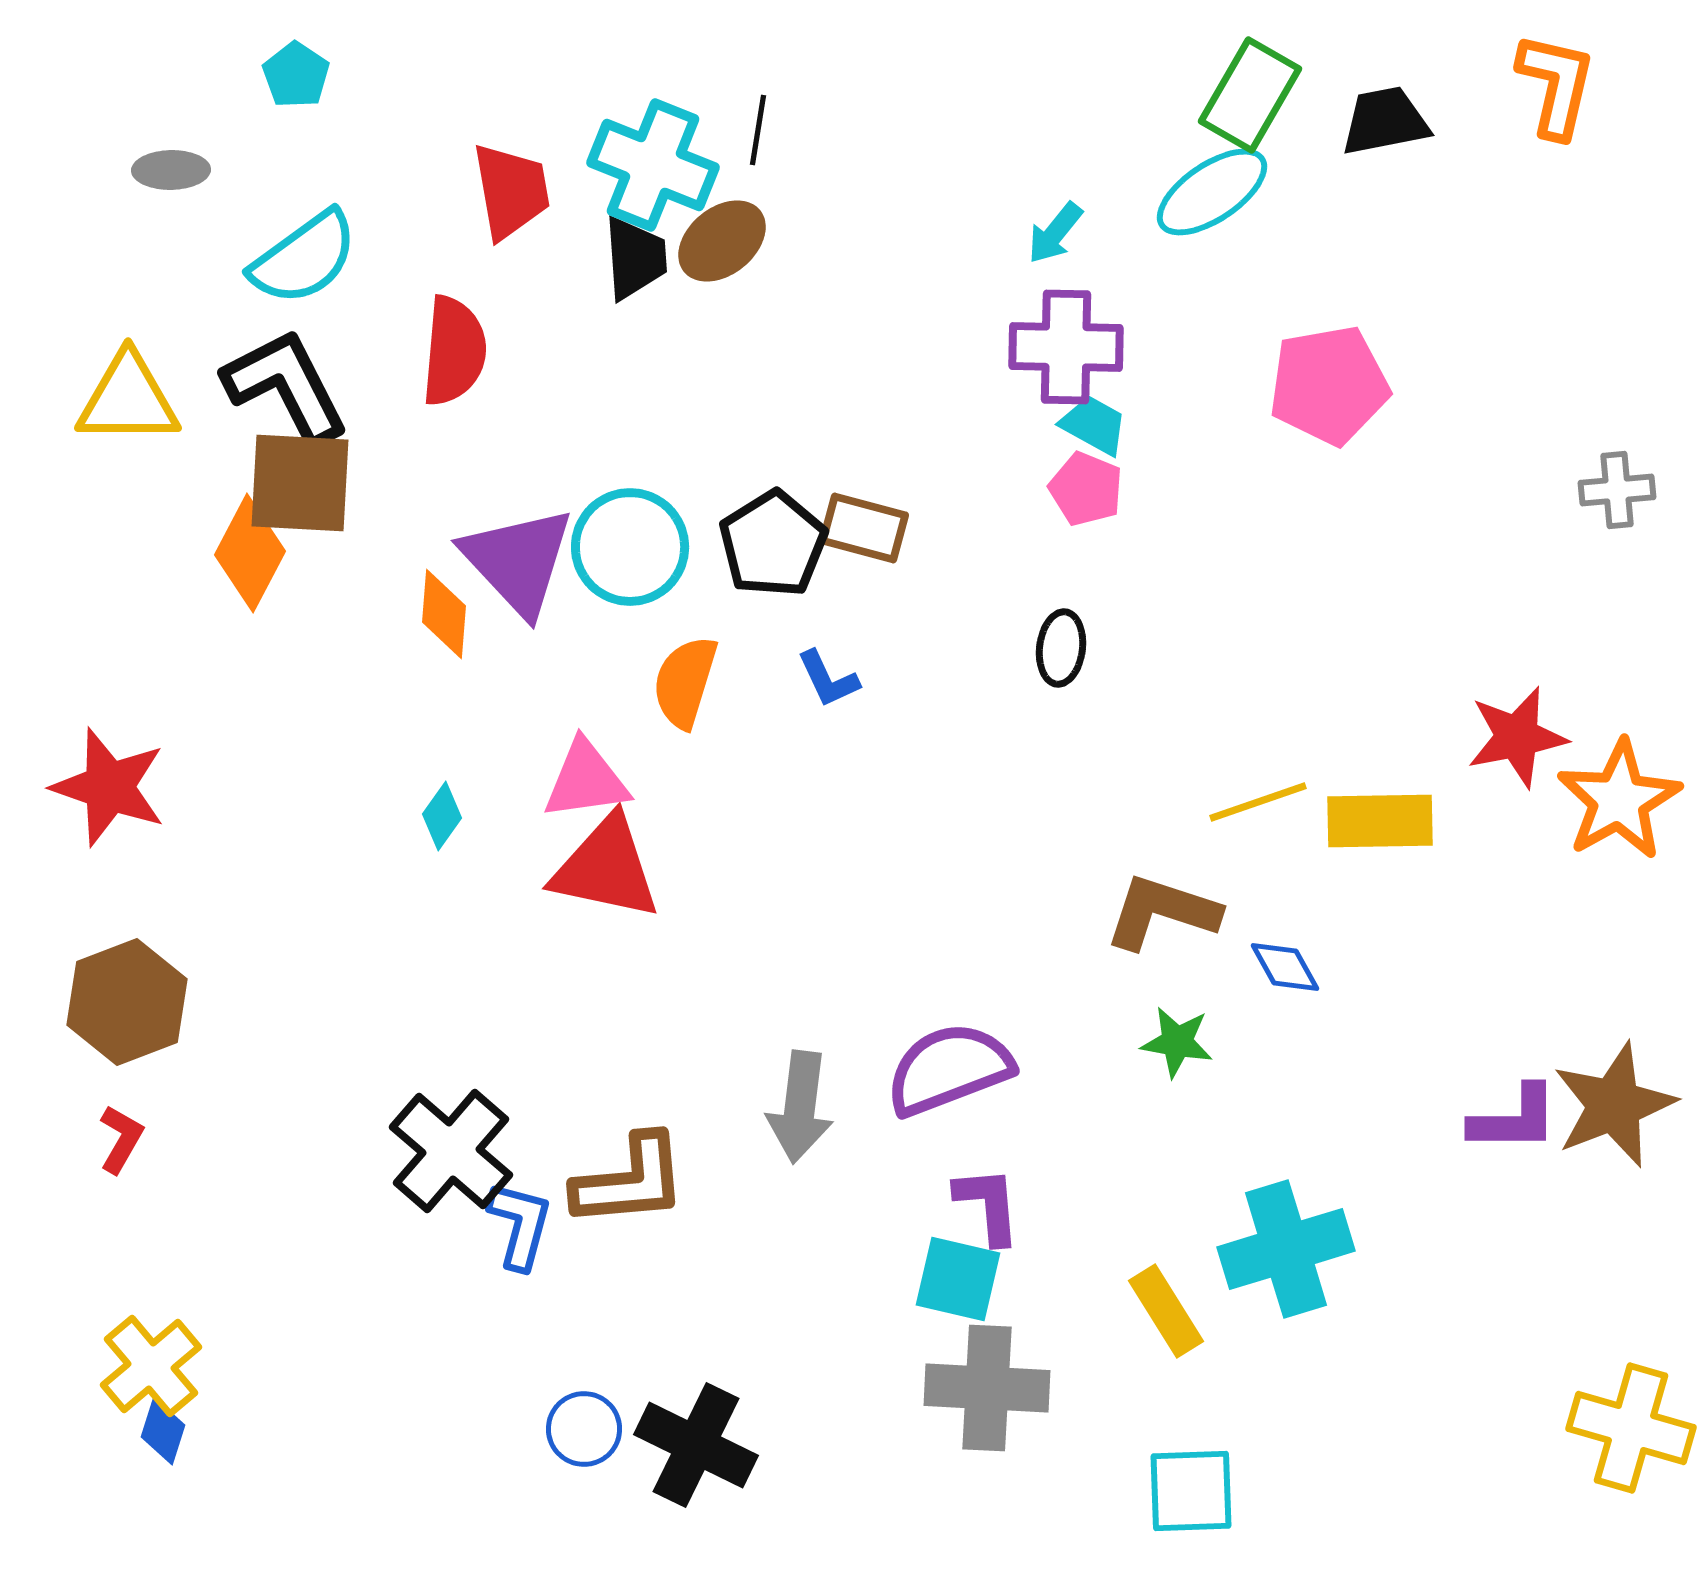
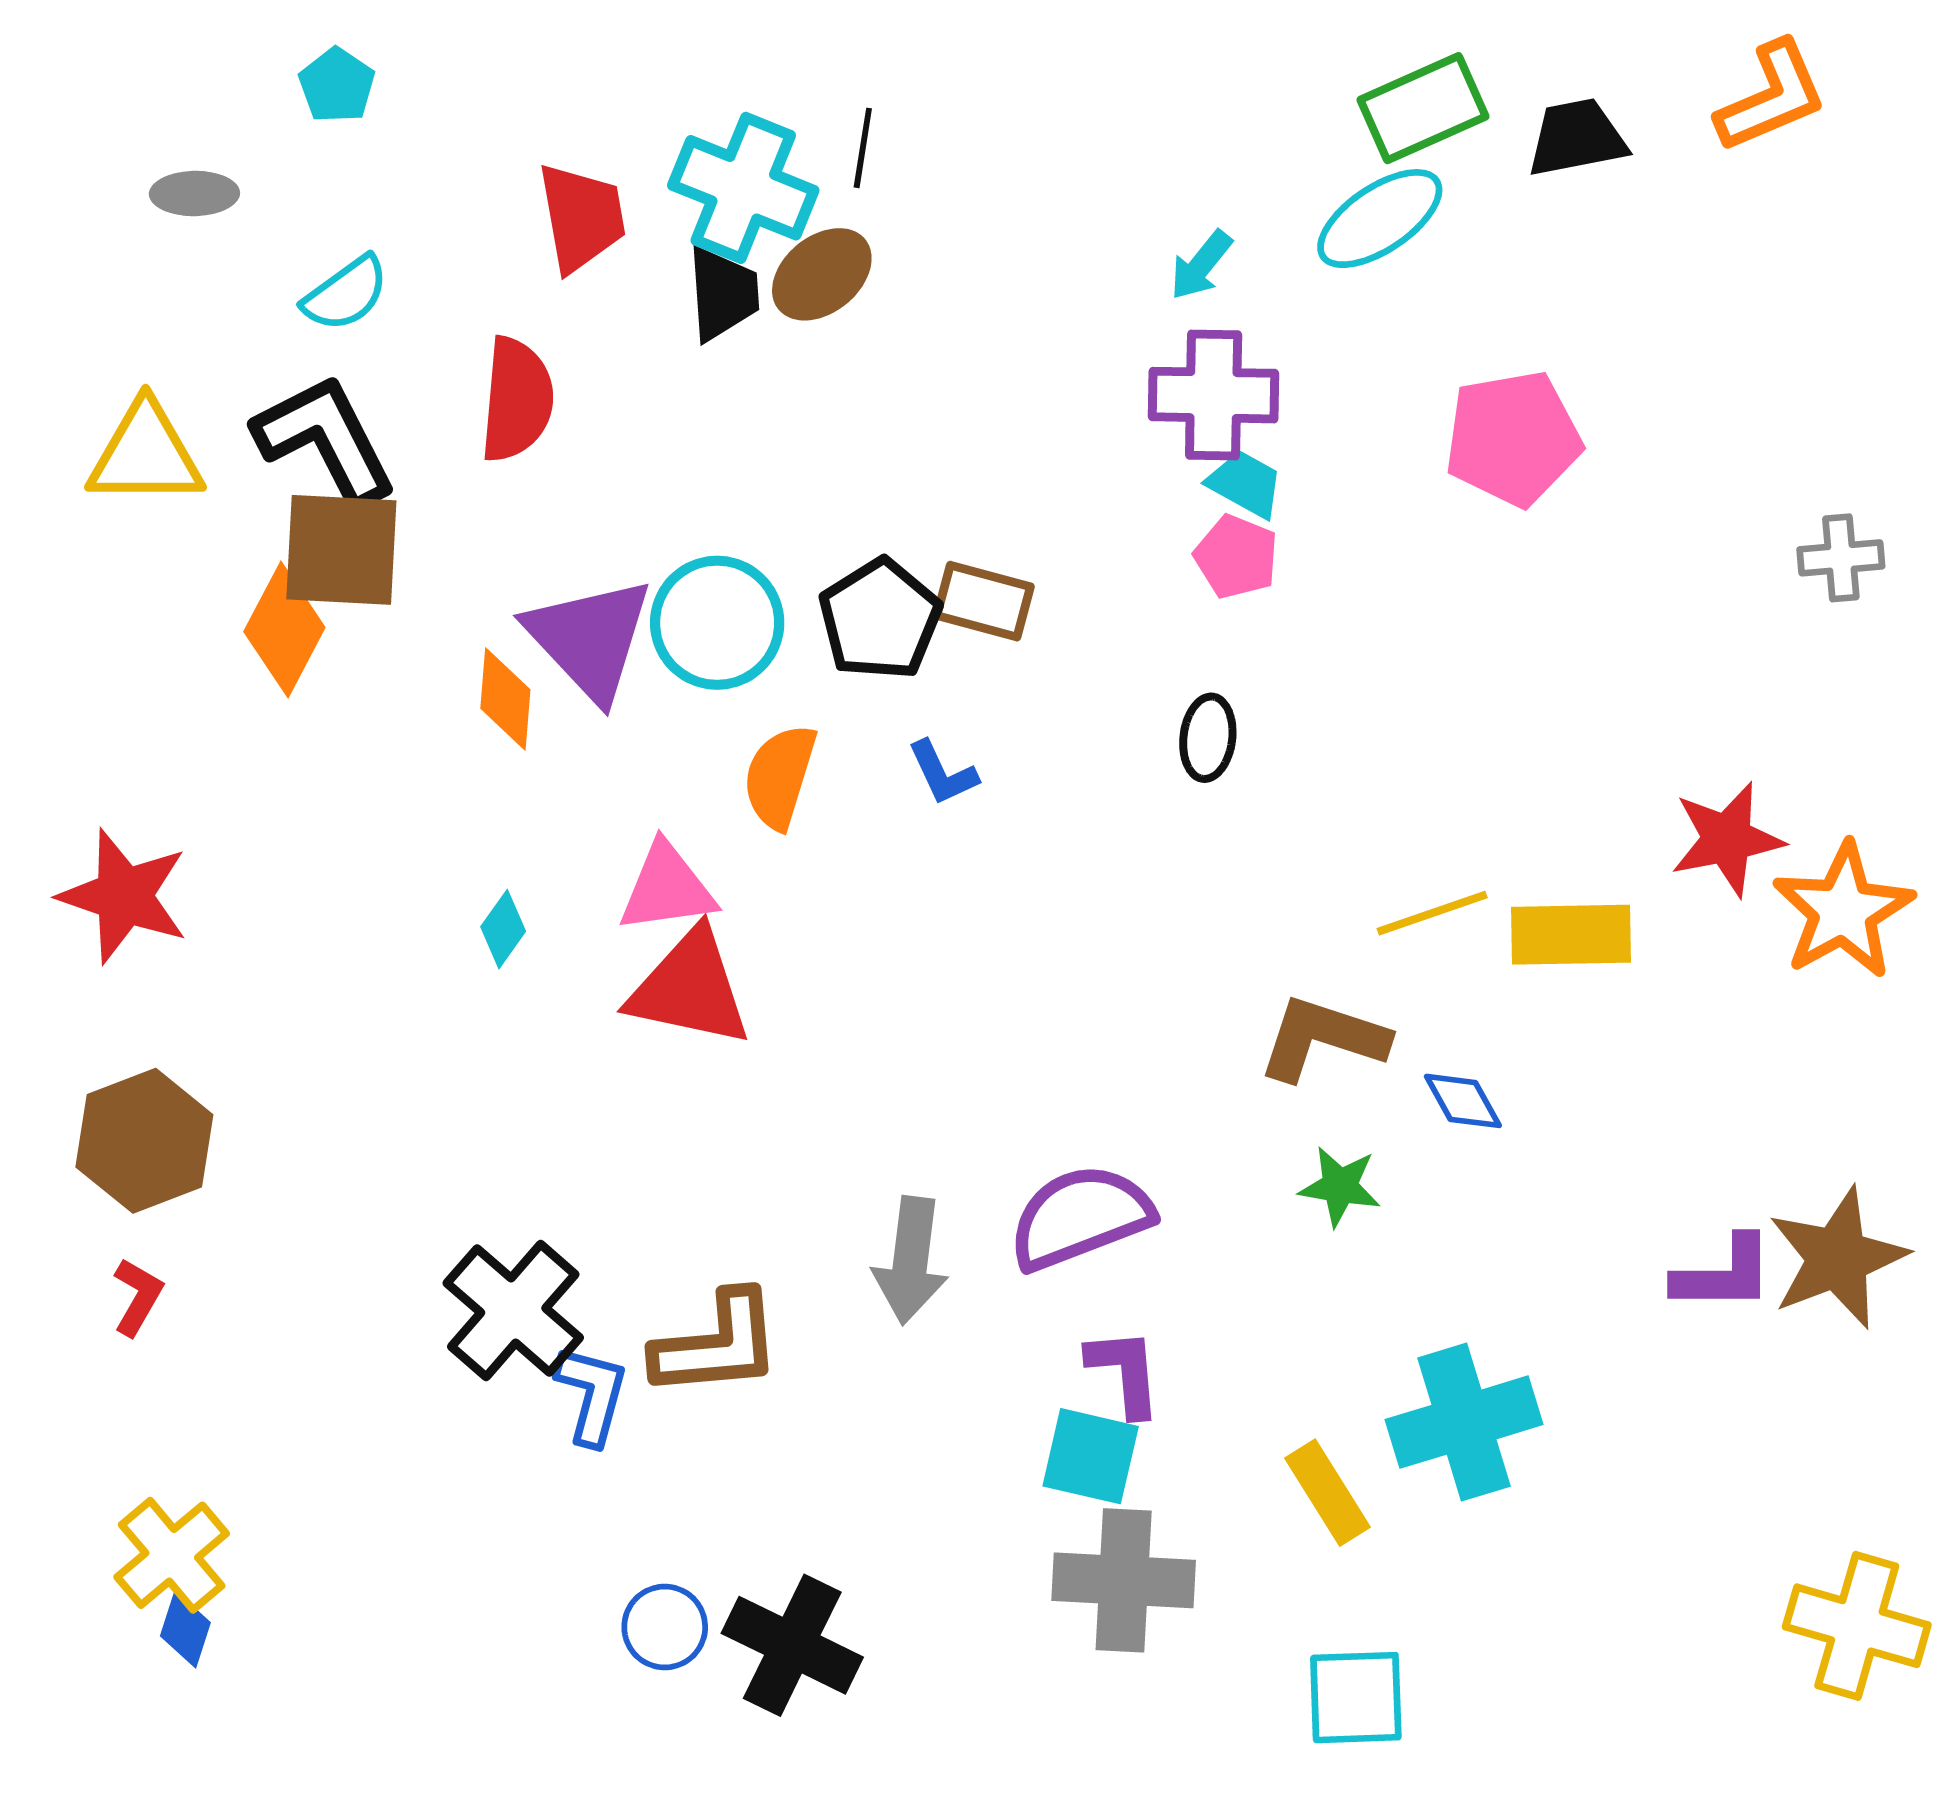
orange L-shape: (1556, 85) -> (1771, 97), turned 54
green rectangle: (1250, 95) -> (1423, 108), turned 36
cyan semicircle: (304, 258) -> (346, 294), size x0.7

